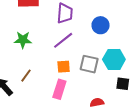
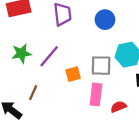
purple line: (63, 40) -> (49, 56), moved
pink rectangle: (59, 89) -> (96, 94), moved

